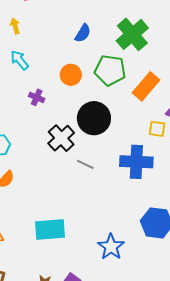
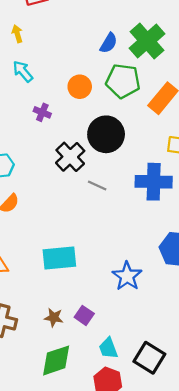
blue semicircle: (83, 33) -> (109, 43), moved

